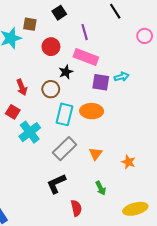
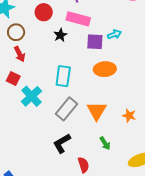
brown circle: (51, 89) -> (16, 32), moved
orange ellipse: (92, 111) -> (105, 69), moved
orange triangle: (95, 154) -> (97, 111), size x1.5

